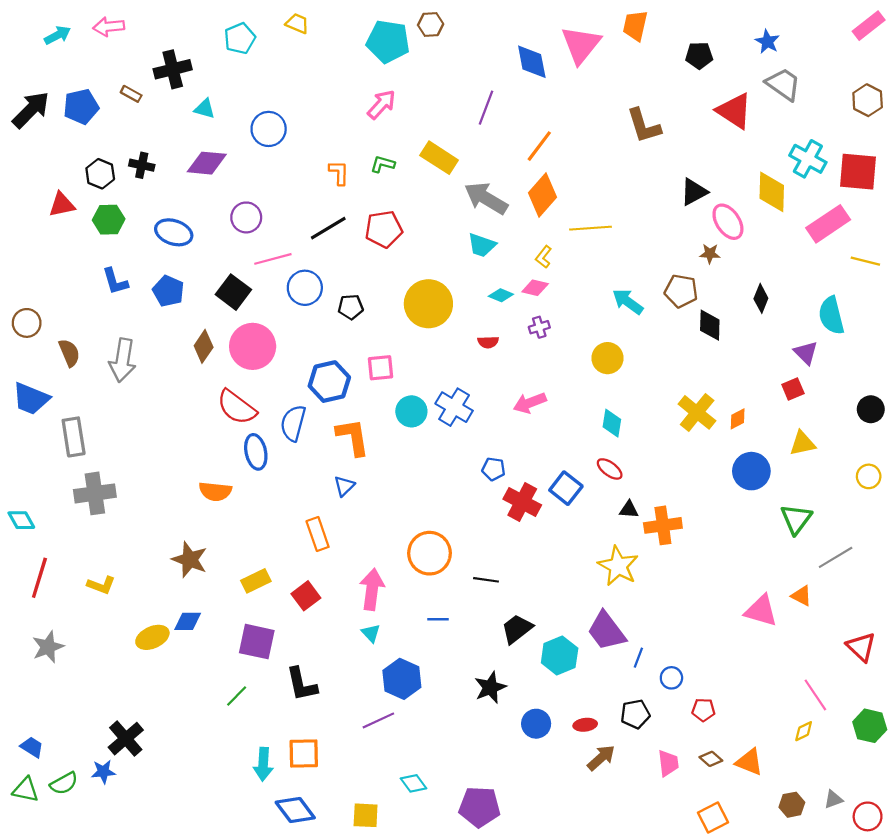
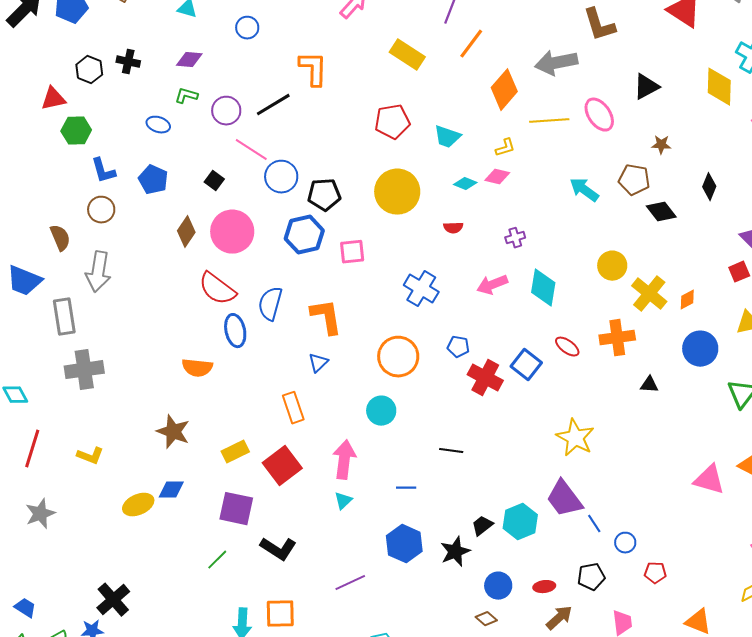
blue circle: (269, 129) -> (247, 28), size x0.7
orange line: (539, 146) -> (471, 44), moved
purple diamond: (207, 163) -> (189, 60), size x0.7
green L-shape: (383, 164) -> (186, 96), moved
orange L-shape: (339, 173) -> (313, 69), size x1.5
gray arrow: (486, 198) -> (556, 63), moved, turned -42
green hexagon: (109, 220) -> (76, 131), moved
pink ellipse: (728, 222) -> (599, 115), moved
black line: (328, 228) -> (273, 105), moved
red pentagon: (384, 229) -> (392, 122), moved
blue ellipse: (174, 232) -> (158, 125), size x0.7
yellow L-shape: (544, 257) -> (505, 148), turned -145
pink line: (273, 259) -> (251, 150), turned 48
black square: (233, 292) -> (214, 181), size x0.6
black pentagon: (351, 307) -> (324, 195), size x1.4
brown circle: (27, 323) -> (101, 210), moved
black diamond: (710, 325) -> (661, 212), turned -40
purple cross: (539, 327) -> (515, 238), moved
yellow circle: (608, 358) -> (612, 266), moved
gray arrow: (123, 360) -> (98, 272), moved
blue hexagon: (329, 382) -> (304, 235), moved
cyan circle: (411, 411) -> (381, 411), moved
cyan diamond: (612, 423) -> (543, 288), moved, size x1.4
black triangle: (629, 509) -> (649, 385), moved
orange cross: (663, 525) -> (617, 338), moved
orange circle: (430, 553) -> (398, 357), moved
red square: (306, 596) -> (282, 466), size x1.4
black trapezoid: (517, 629) -> (482, 526), moved, size x0.7
cyan triangle: (371, 633) -> (343, 501), turned 30
blue line: (638, 658) -> (594, 524), turned -54
blue hexagon: (402, 679) -> (404, 544), moved
black L-shape: (302, 684) -> (278, 549), turned -45
brown diamond: (711, 759) -> (486, 619), moved

